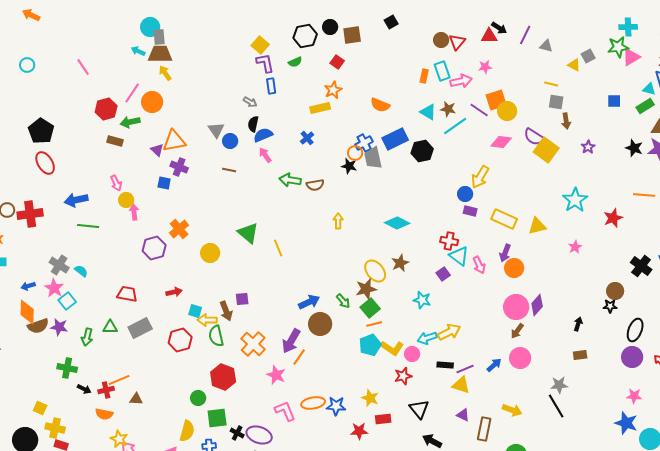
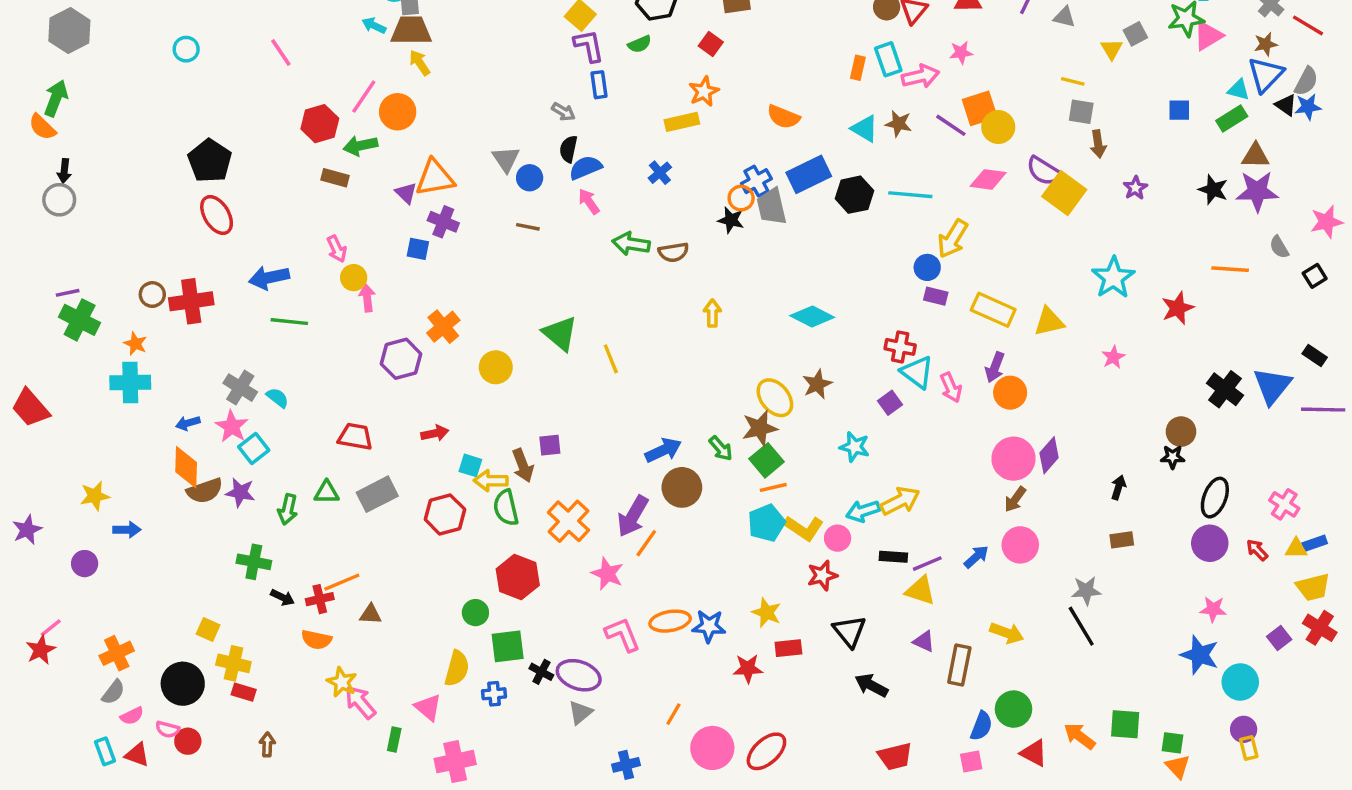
yellow triangle: (574, 65) -> (1112, 49), turned 32
cyan line: (455, 126) -> (910, 195), moved, turned 40

